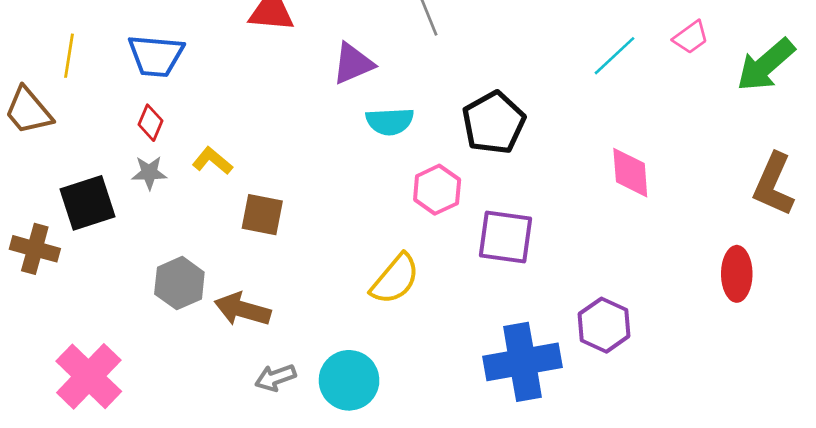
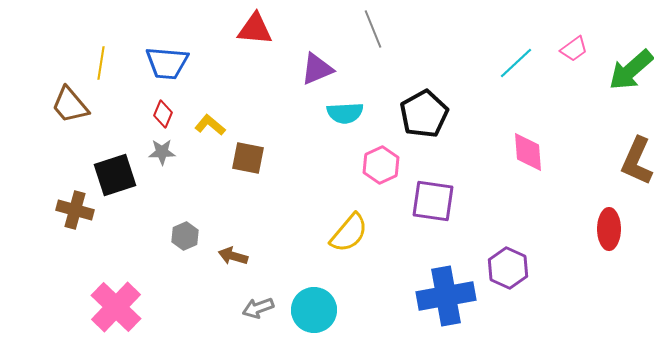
yellow L-shape: (212, 161) -> (210, 125), moved
brown square: (262, 215) -> (248, 158), moved
gray hexagon: (179, 283) -> (185, 236), size x0.7
brown arrow: (243, 309) -> (233, 256), size x0.7

